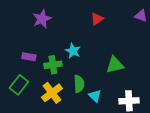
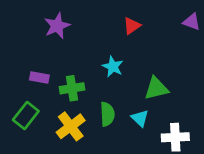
cyan star: (73, 51) -> (113, 67), moved
cyan triangle: (95, 96) -> (140, 118), moved

